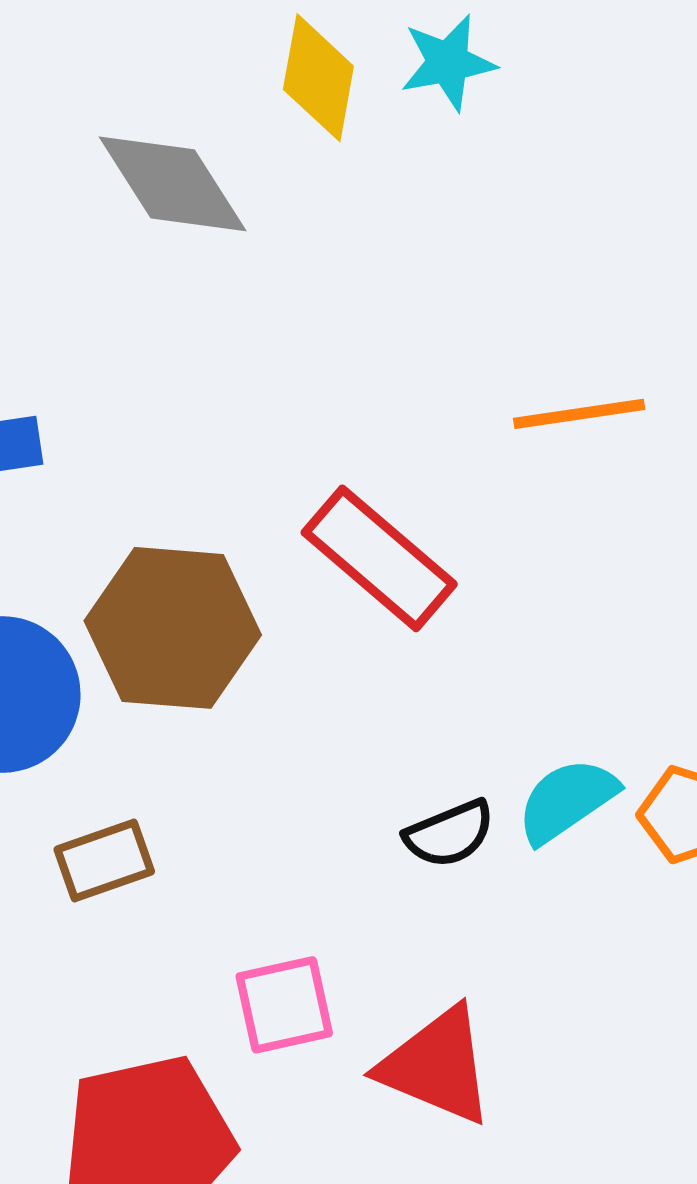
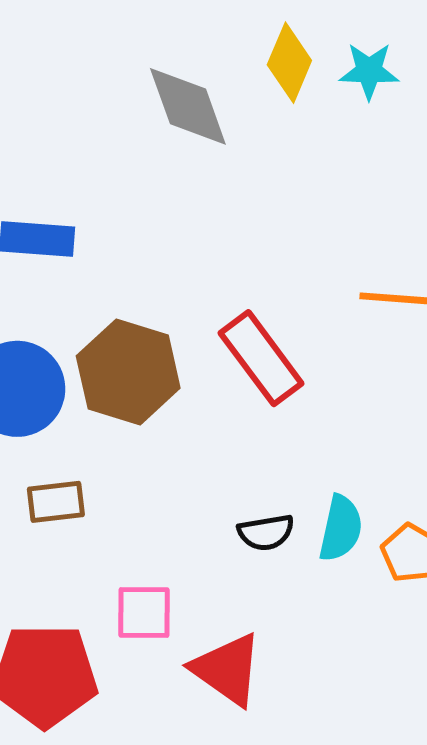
cyan semicircle: (567, 800) -> (341, 528), turned 124

